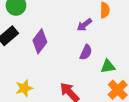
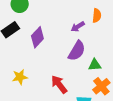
purple semicircle: (86, 52) -> (77, 51), size x1.5

